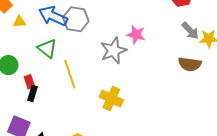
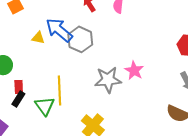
yellow triangle: (19, 22) -> (38, 38), moved
green triangle: (47, 48) -> (45, 106), moved

